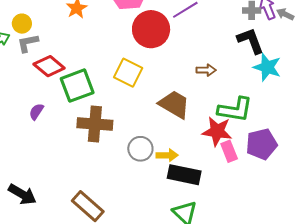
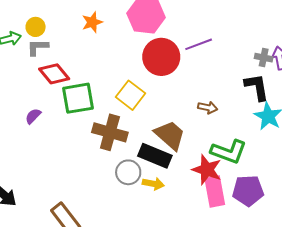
brown cross: (95, 124) -> (110, 132), moved
pink rectangle: (229, 151) -> (215, 192), size x1.4
black rectangle: (184, 175) -> (155, 156), moved

